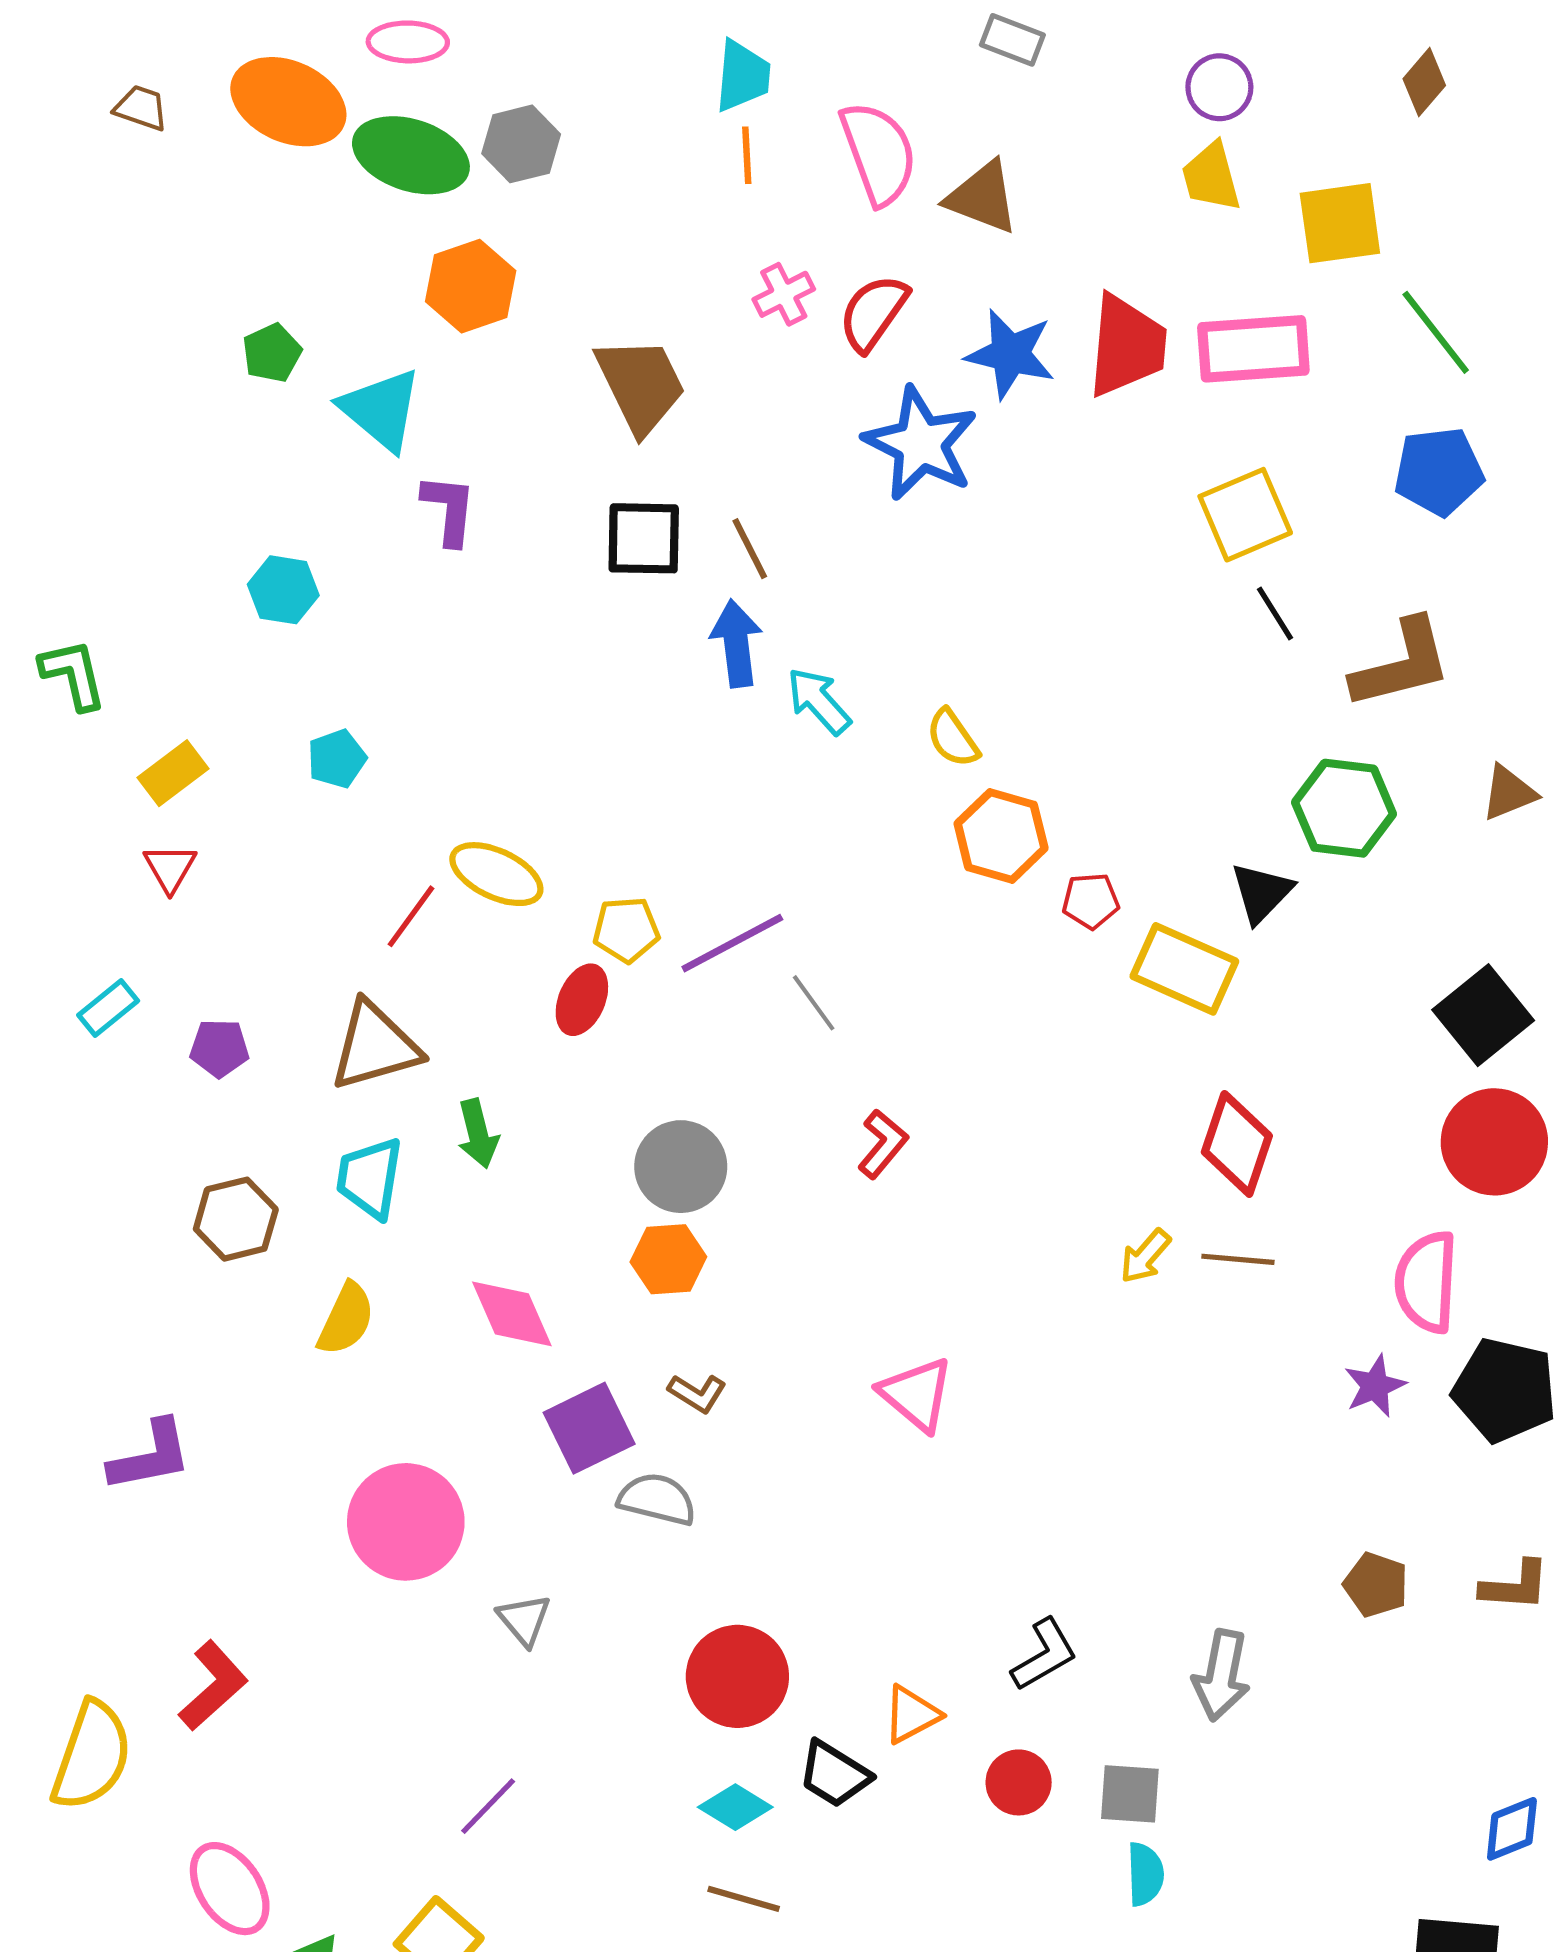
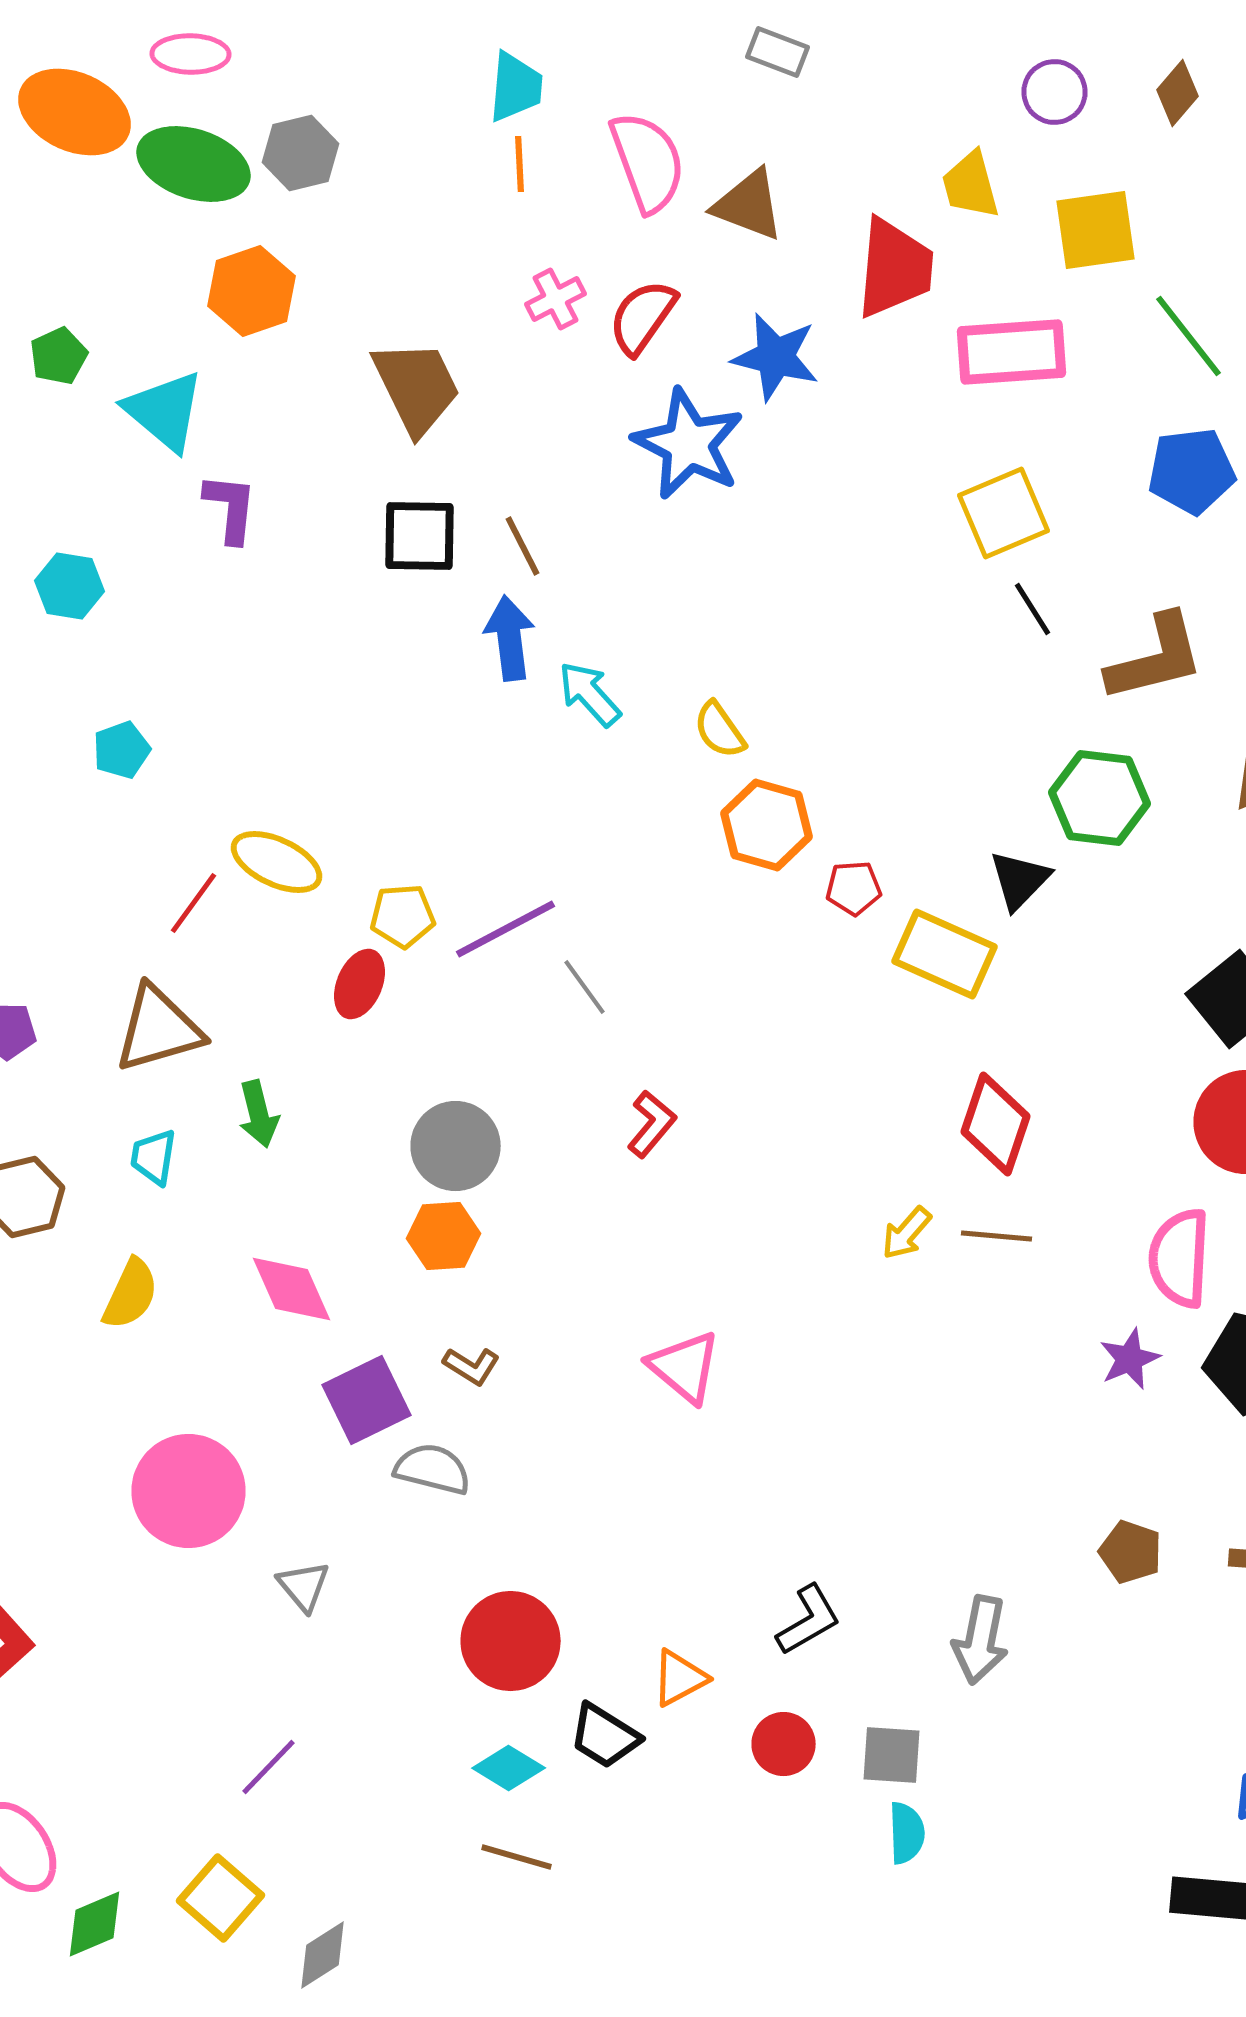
purple circle: (1219, 87) -> (1054, 92), moved
red trapezoid: (1127, 346) -> (894, 268), moved
cyan trapezoid: (370, 1178) -> (154, 1157), size x0.7

